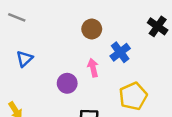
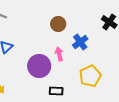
purple circle: (67, 83) -> (39, 66), size x1.5

